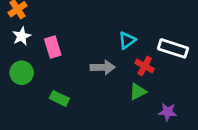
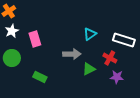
red cross: (145, 66) -> (110, 58), moved
green triangle: (138, 92) -> (89, 69), moved
purple star: (168, 112) -> (117, 77), moved

